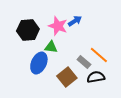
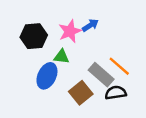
pink star: (58, 26) -> (70, 31), turned 30
gray rectangle: (84, 62) -> (101, 75), size x1.5

